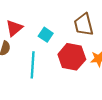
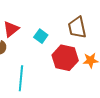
cyan line: (33, 65) -> (21, 78), moved

